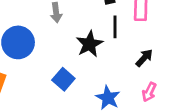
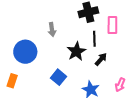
black arrow: (144, 58) -> (101, 59), moved

